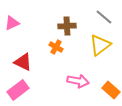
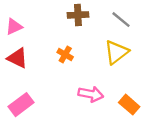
brown cross: (67, 26) -> (78, 15), moved
red triangle: (23, 62) -> (17, 58), moved

